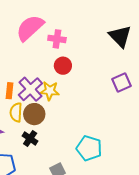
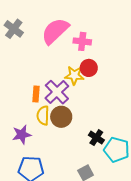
yellow star: (50, 91) -> (74, 75), moved
black cross: (30, 139) -> (96, 138), moved

